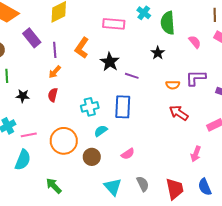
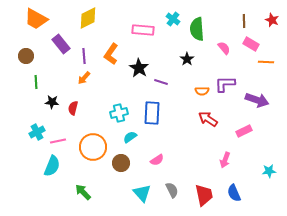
red semicircle: (53, 95) -> (73, 108), moved

